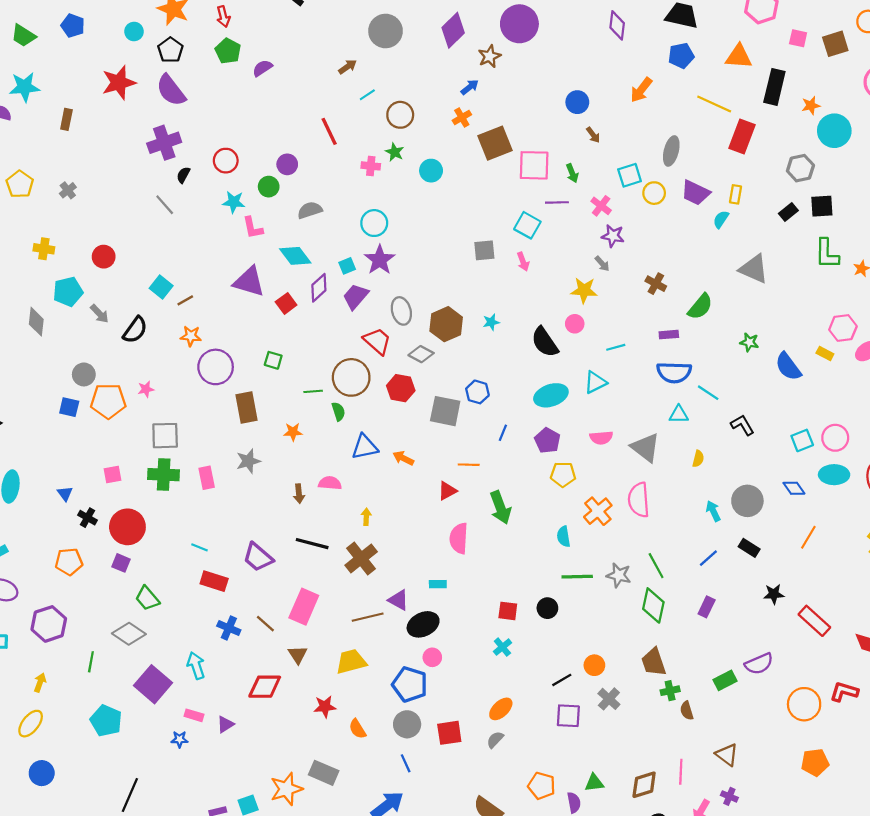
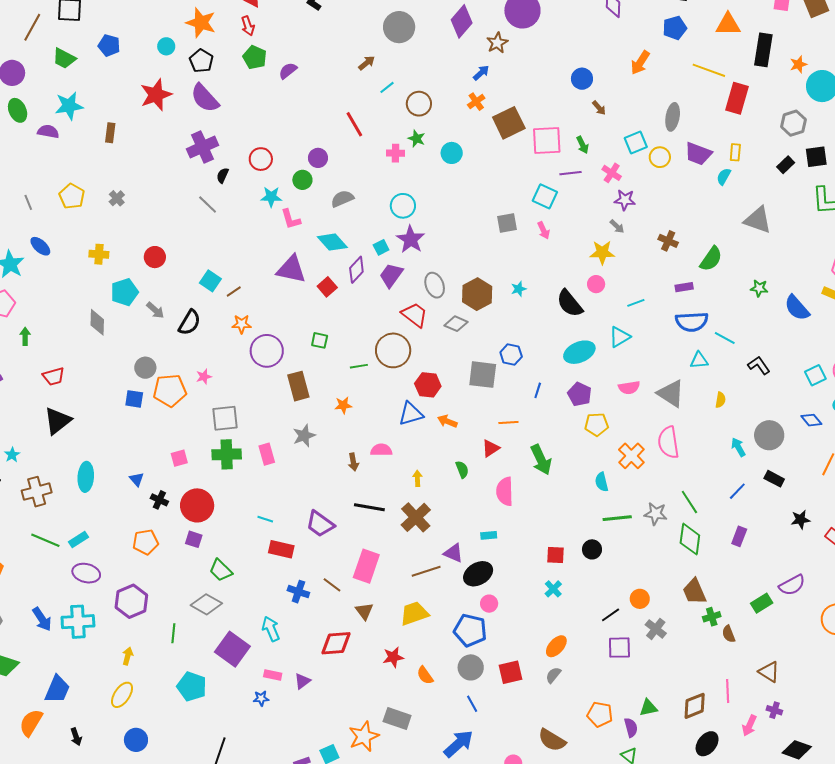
red hexagon: (401, 388) -> (428, 385), moved
green semicircle: (338, 411) -> (462, 469), moved

